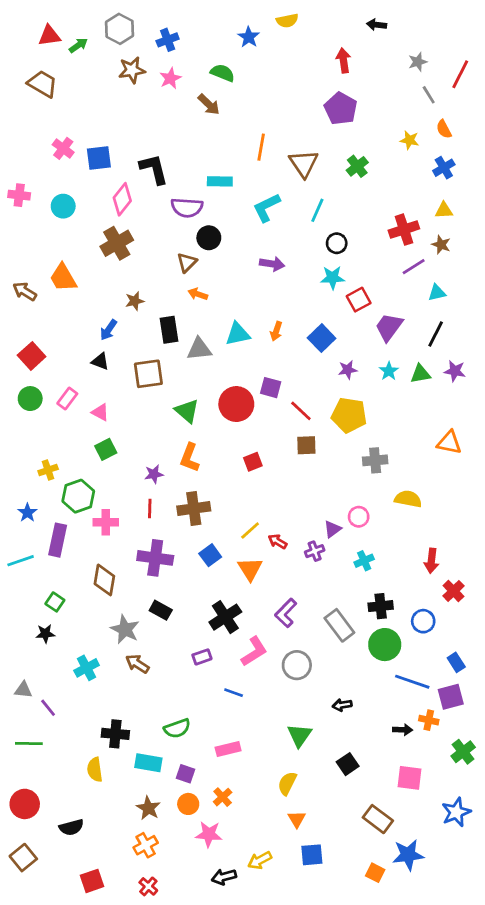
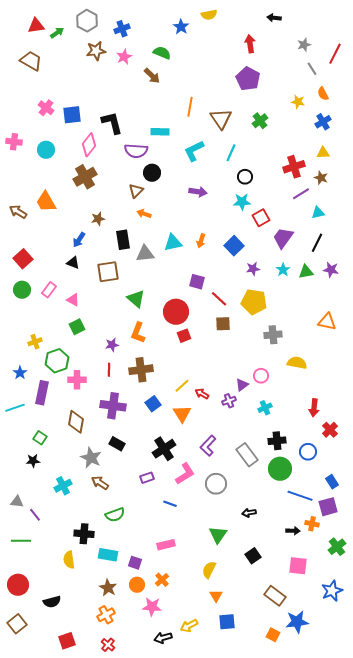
red circle: (236, 404) -> (176, 312), moved
green semicircle: (177, 728) -> (115, 515), moved

